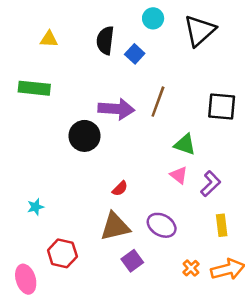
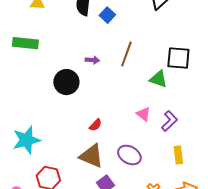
purple arrow: (116, 109) -> (92, 60), size x0.5
green triangle: (185, 144) -> (158, 79), moved
cyan star: (36, 207) -> (26, 140), size x2.0
brown triangle: (115, 226) -> (91, 156), turned 36

